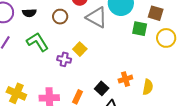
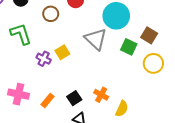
gray triangle: (97, 17) -> (96, 39), moved
orange cross: (125, 79) -> (101, 95), turned 32

